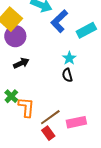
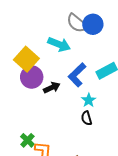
blue L-shape: (59, 21) -> (77, 75), moved
black arrow: (21, 63) -> (52, 88), moved

